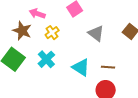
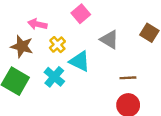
cyan triangle: (81, 67) -> (80, 61), moved

